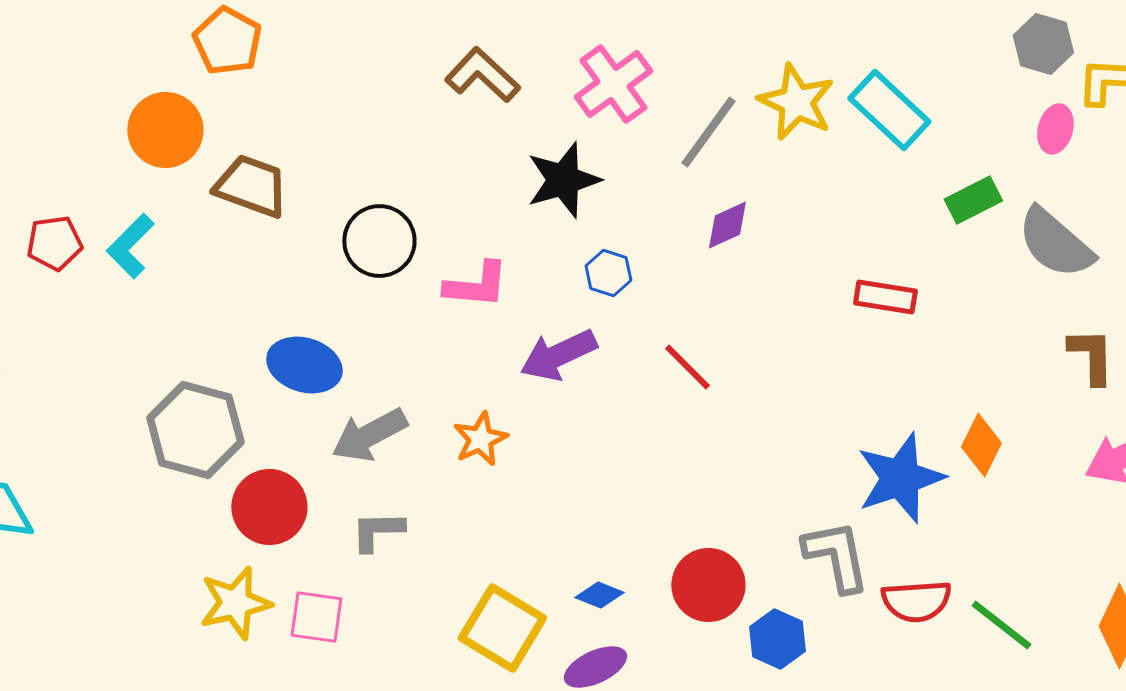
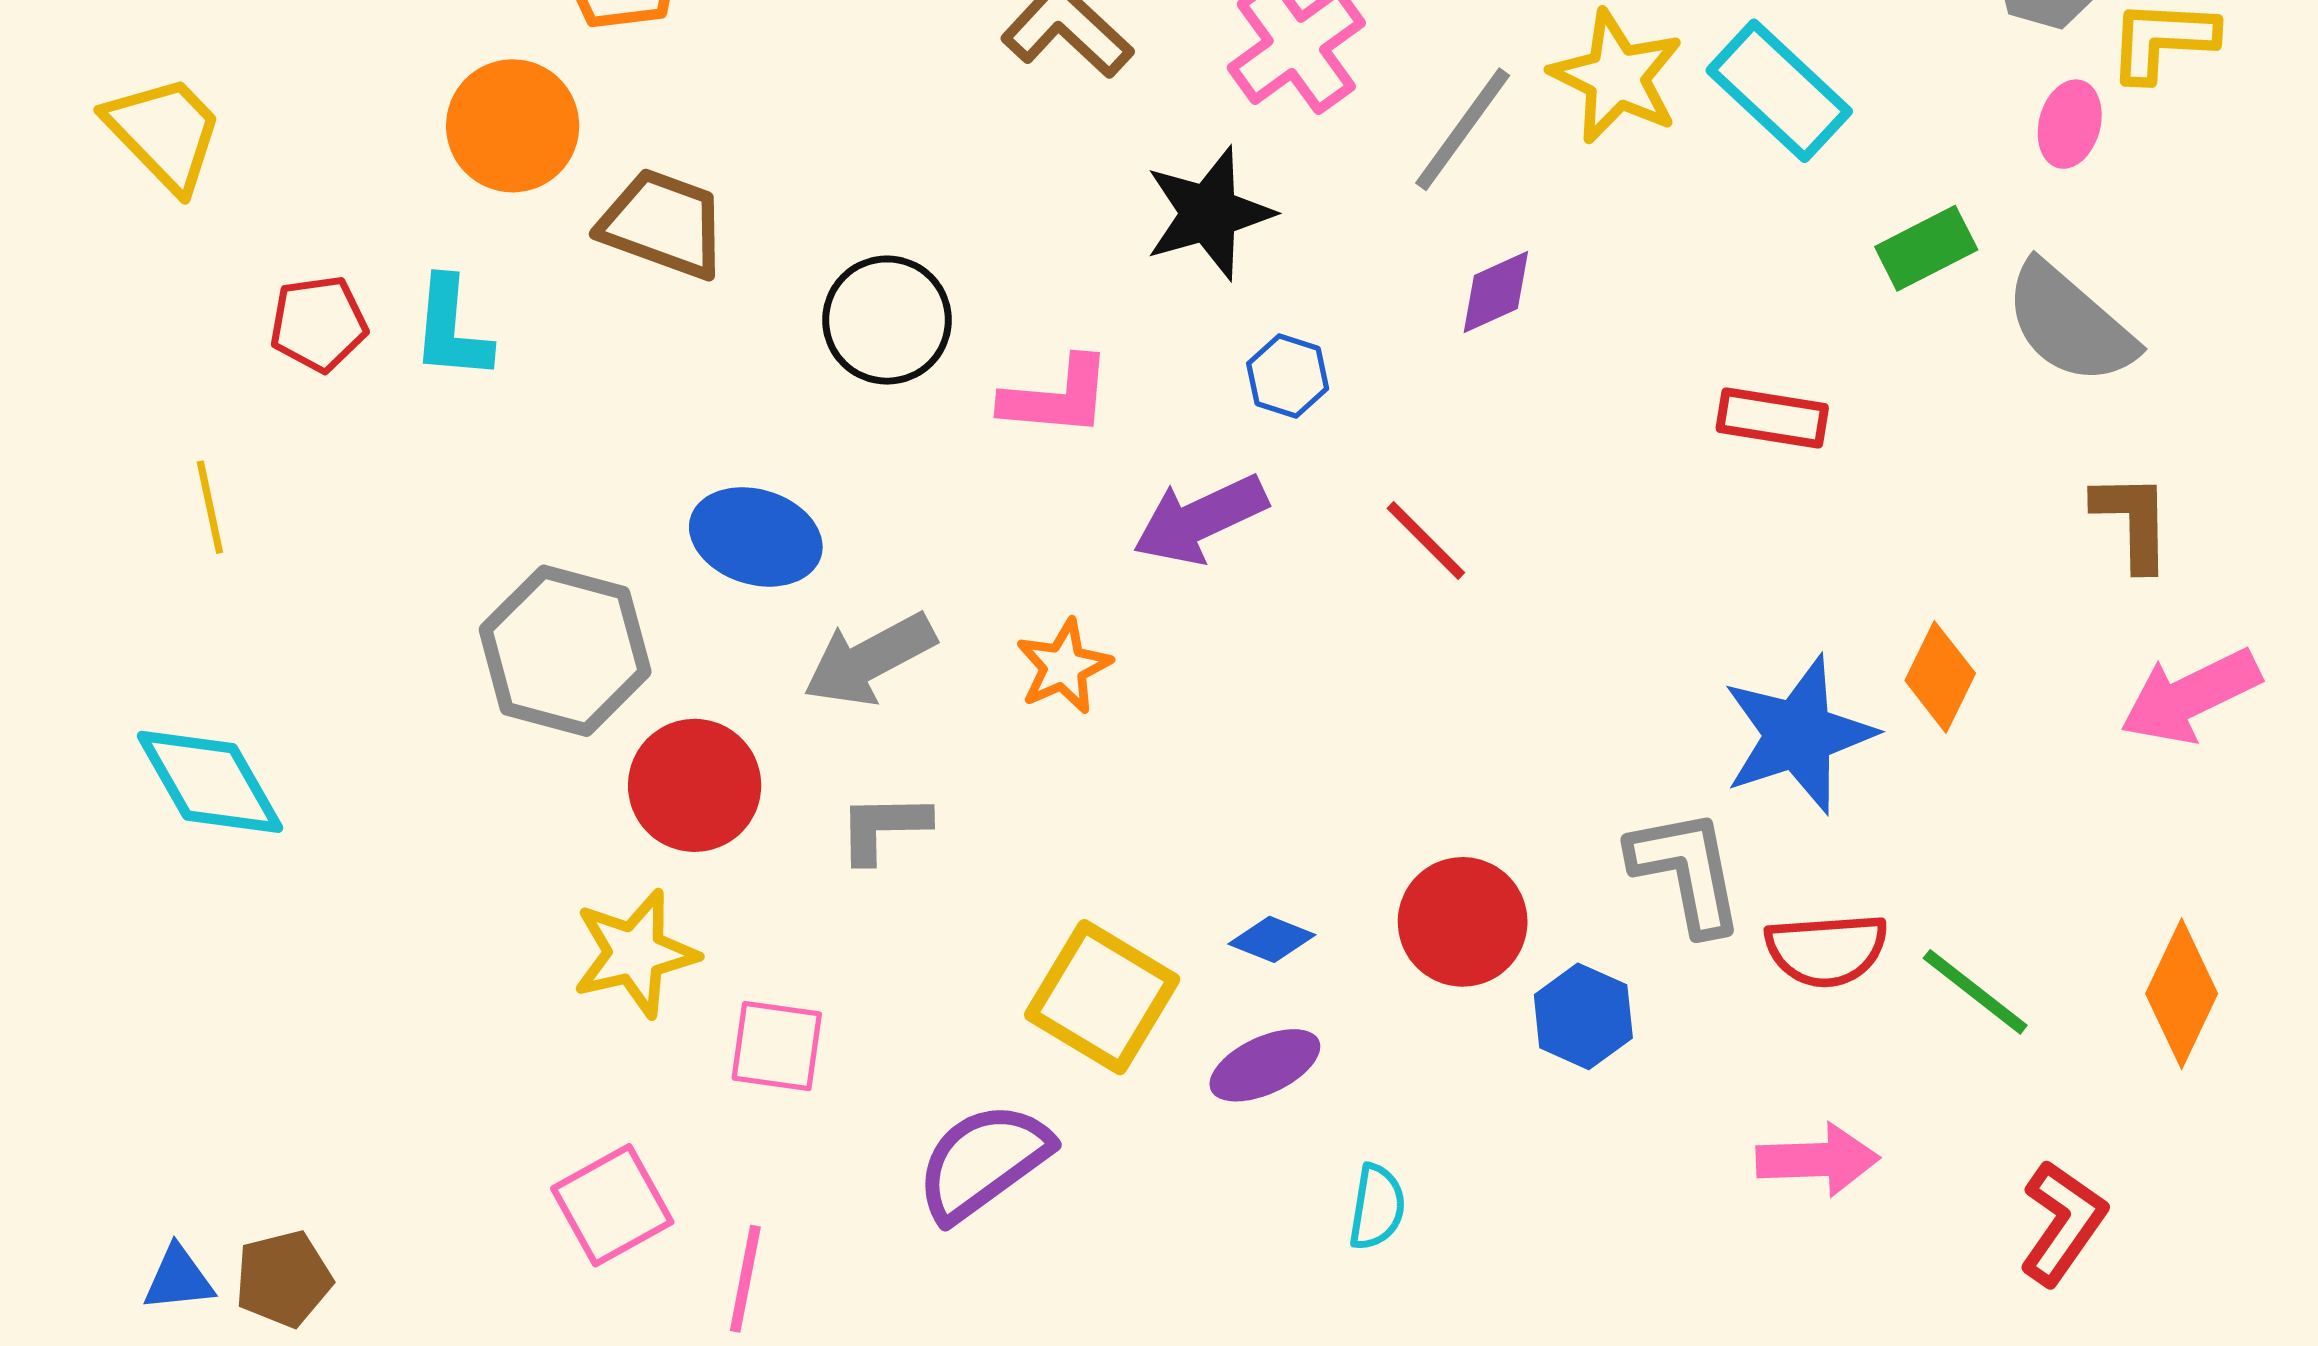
cyan L-shape: (130, 246) -> (451, 329), turned -40
pink square: (316, 617) -> (777, 1046), moved

